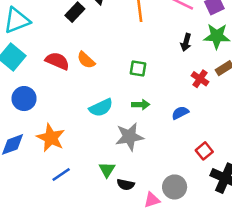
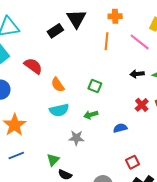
black arrow: (186, 42) -> (137, 74), turned 56
orange semicircle: (86, 60) -> (58, 85), moved
green arrow: (141, 105) -> (91, 115), turned 152
gray star: (129, 137) -> (76, 138), size x0.7

